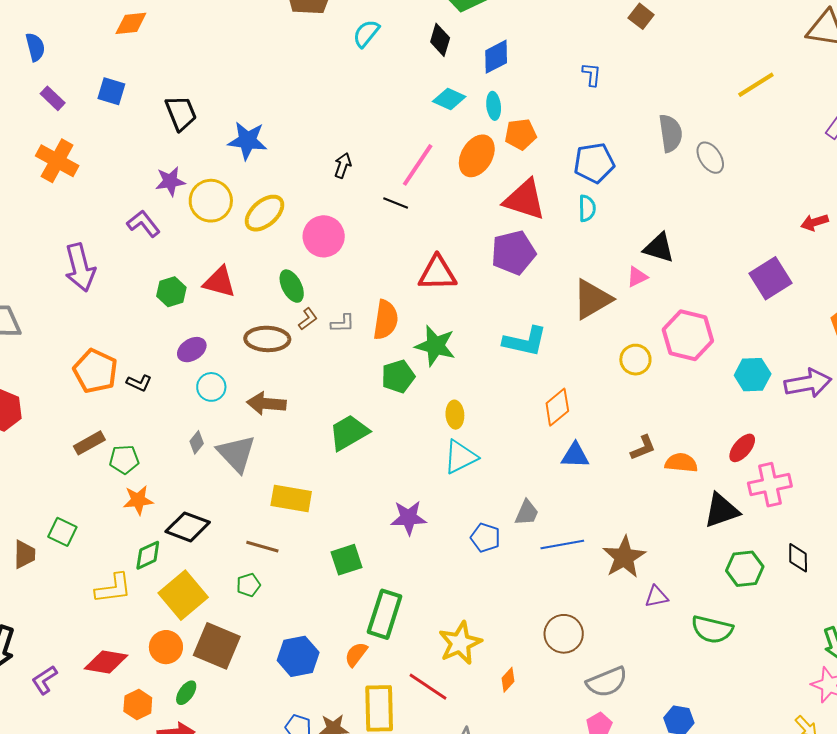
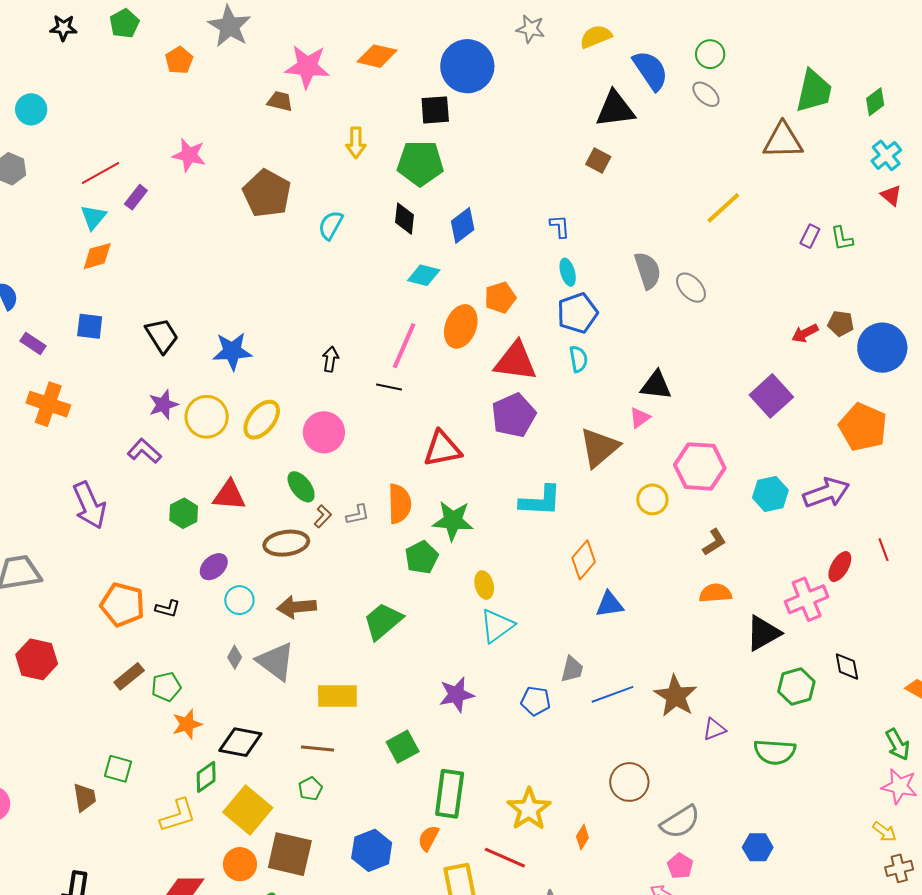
cyan ellipse: (494, 106) -> (568, 272), moved
brown L-shape: (643, 448) -> (714, 542), moved
red ellipse: (742, 448) -> (840, 567), moved

